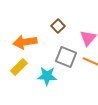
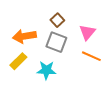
gray square: (66, 57) -> (56, 42), moved

